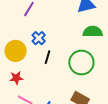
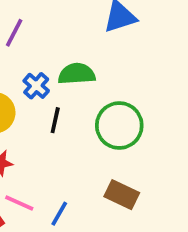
green semicircle: (93, 32) -> (77, 74), moved

